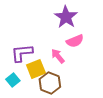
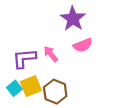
pink arrow: (58, 56) -> (51, 54), moved
yellow square: (36, 69) -> (31, 86), moved

